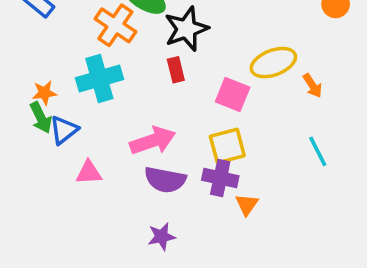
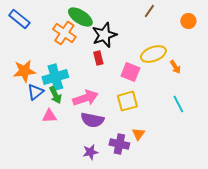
cyan cross: (99, 79) -> (55, 77), moved
orange star: (44, 93) -> (24, 71), size x1.6
green arrow: (41, 118) -> (55, 95), moved
purple cross: (220, 178) -> (119, 144), moved

